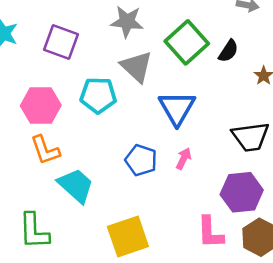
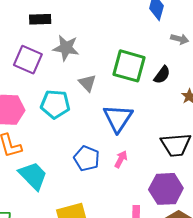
gray star: (127, 22) -> (66, 48), moved
green square: (187, 42) -> (129, 66), turned -36
gray triangle: (136, 67) -> (87, 83), size x0.7

